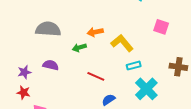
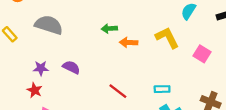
gray semicircle: (48, 29) -> (49, 25), moved
yellow L-shape: (122, 43) -> (167, 38), moved
green arrow: (79, 48) -> (109, 29), moved

